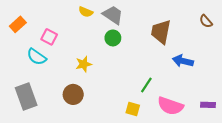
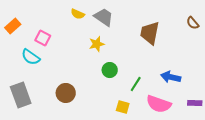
green circle: (113, 38) -> (110, 70), moved
blue arrow: (183, 61) -> (171, 77), moved
yellow star: (84, 64) -> (97, 44), moved

